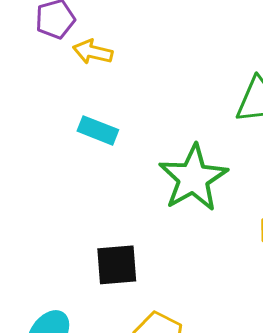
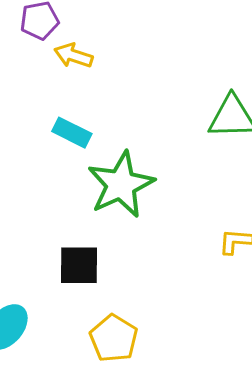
green star: (193, 178) -> (121, 185), moved

